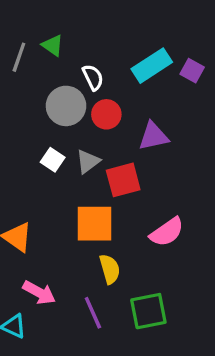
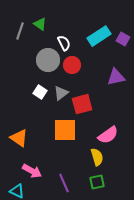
purple triangle: (153, 136) -> (116, 77), moved
yellow semicircle: (110, 269) -> (97, 157), moved
green square: (148, 311) -> (97, 182), size x0.7

